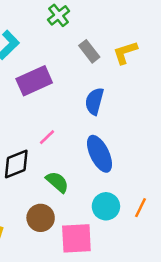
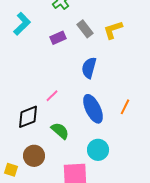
purple rectangle: (34, 81) -> (58, 38), moved, size x0.6
orange line: (141, 208) -> (125, 107), moved
brown circle: (41, 218) -> (34, 156), moved

